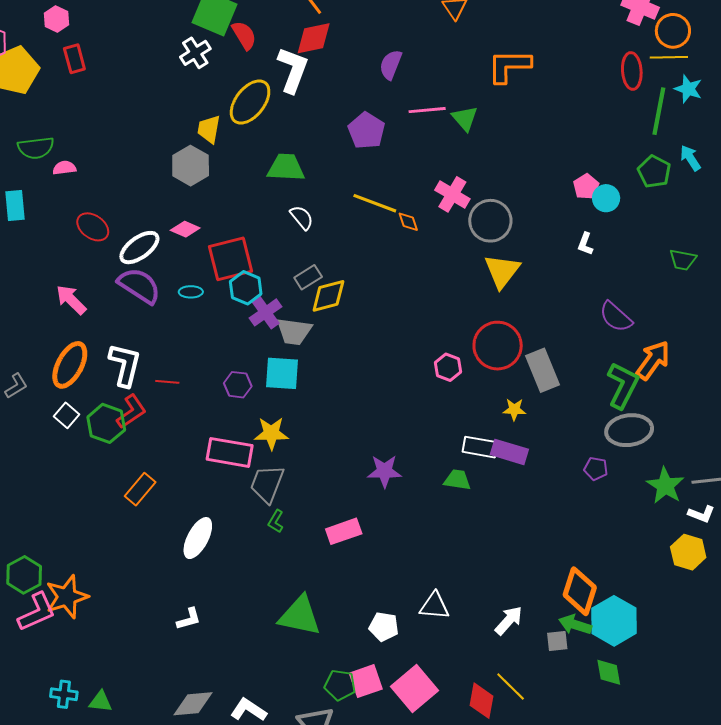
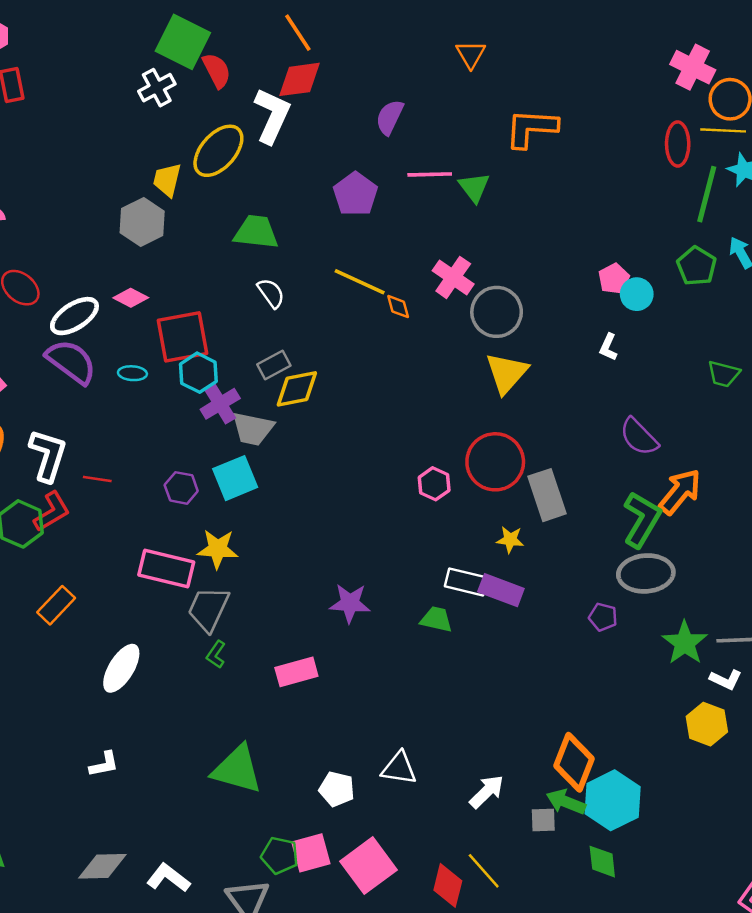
cyan square: (282, 373) -> (235, 478), turned -30

